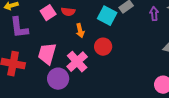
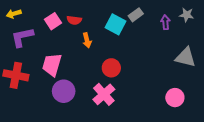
purple L-shape: (19, 28) -> (22, 37), turned 85
red circle: (103, 47) -> (111, 68), moved
pink cross: (77, 62) -> (104, 94), moved

